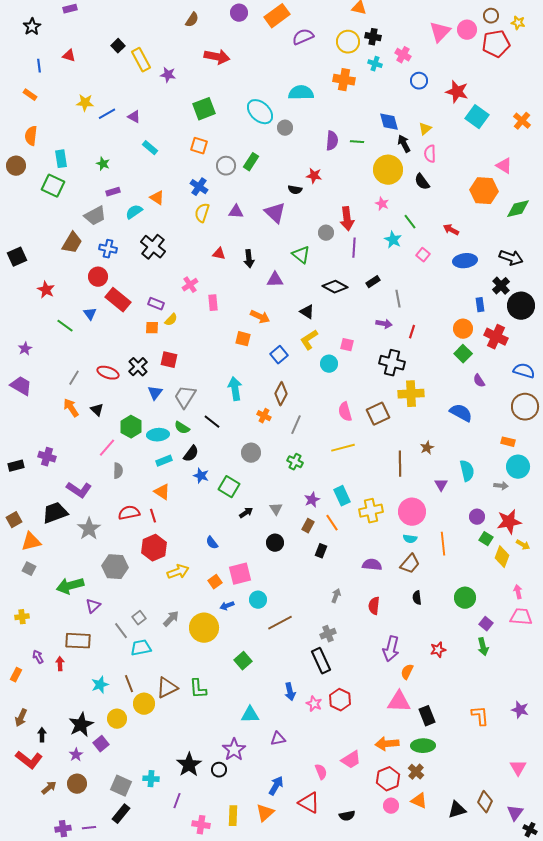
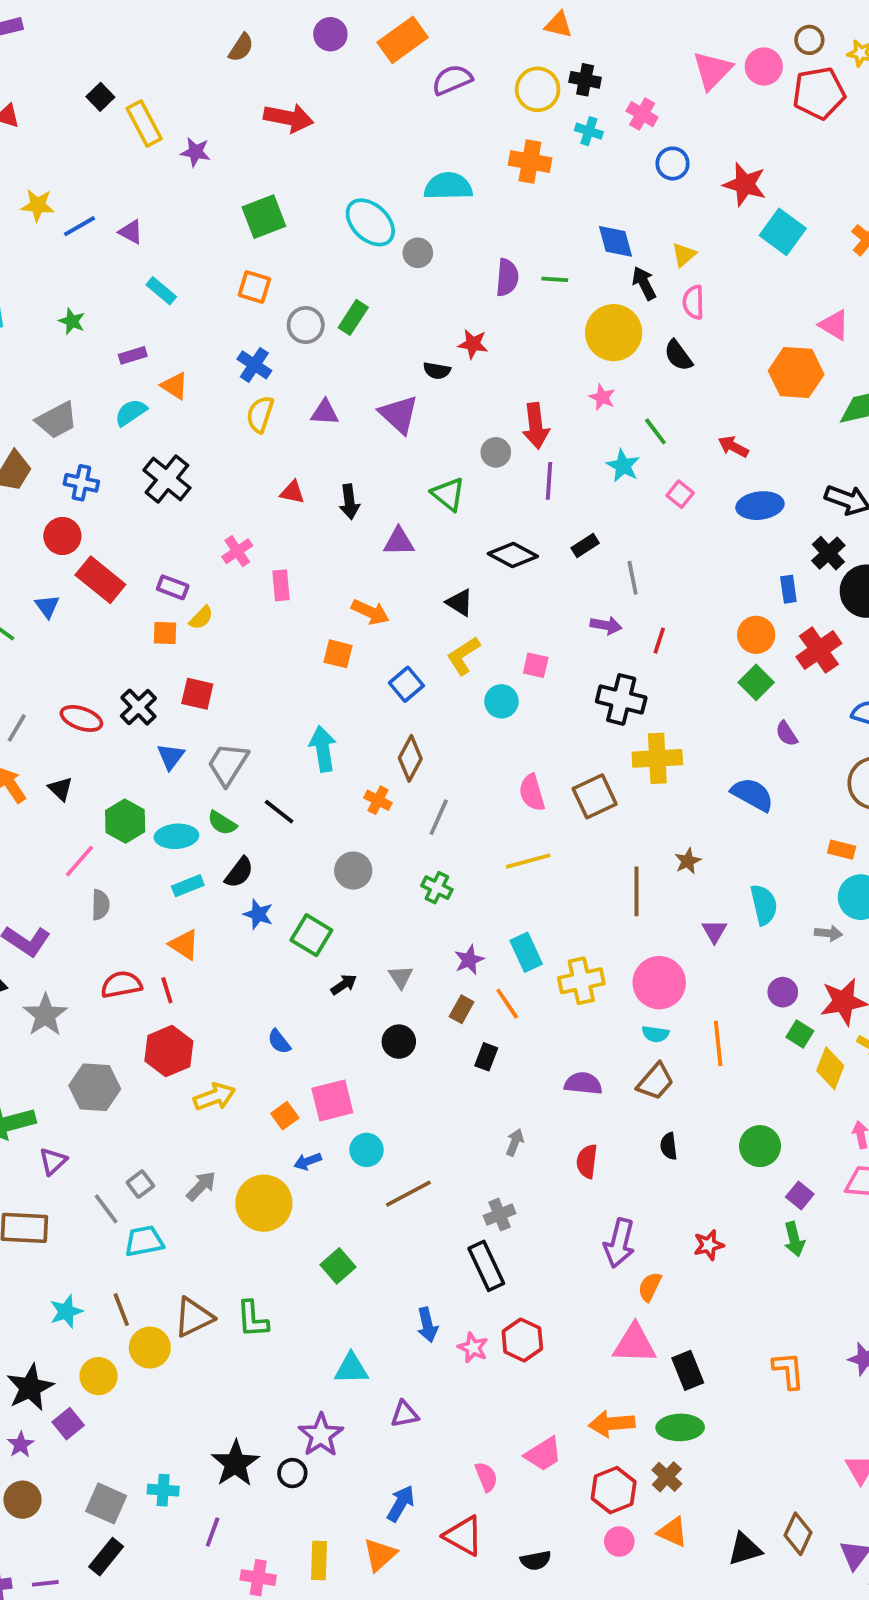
purple rectangle: (113, 192) -> (133, 355), moved
red cross: (496, 337) -> (819, 650), turned 30

